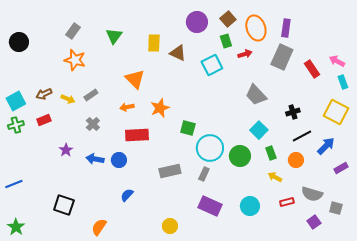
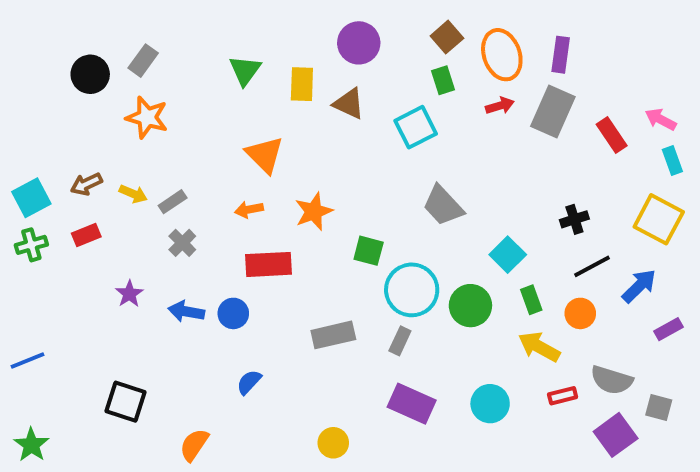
purple circle: (197, 22) -> (359, 43), moved
green triangle: (114, 36) -> (245, 70), moved
black circle: (19, 42) -> (90, 74), moved
red arrow: (245, 54) -> (500, 106), moved
gray rectangle: (91, 95) -> (173, 202), moved
gray trapezoid: (256, 95) -> (443, 206), moved
yellow arrow: (275, 177) -> (539, 347), size x1.5
purple square: (314, 222) -> (616, 435), size x1.5

